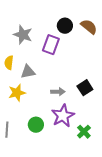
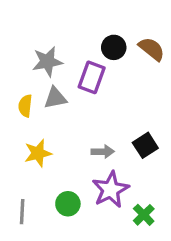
gray star: (23, 35) -> (47, 62), turned -30
gray triangle: (28, 72) -> (55, 98), moved

